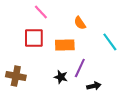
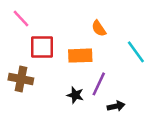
pink line: (41, 12) -> (21, 19), moved
brown cross: (16, 76) -> (21, 79), moved

